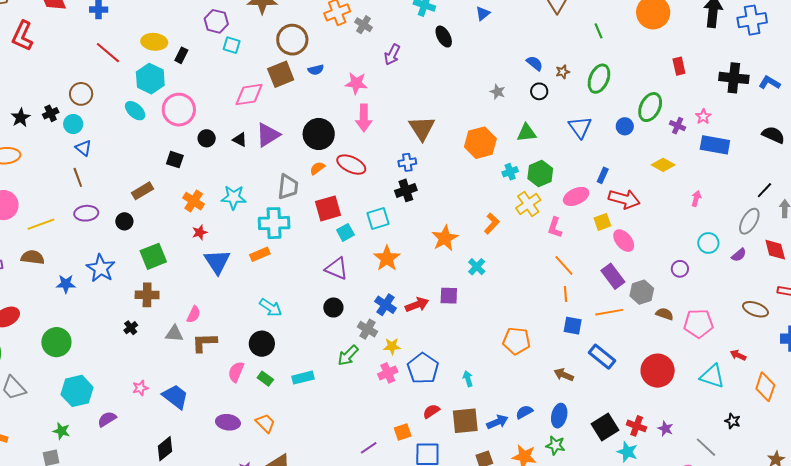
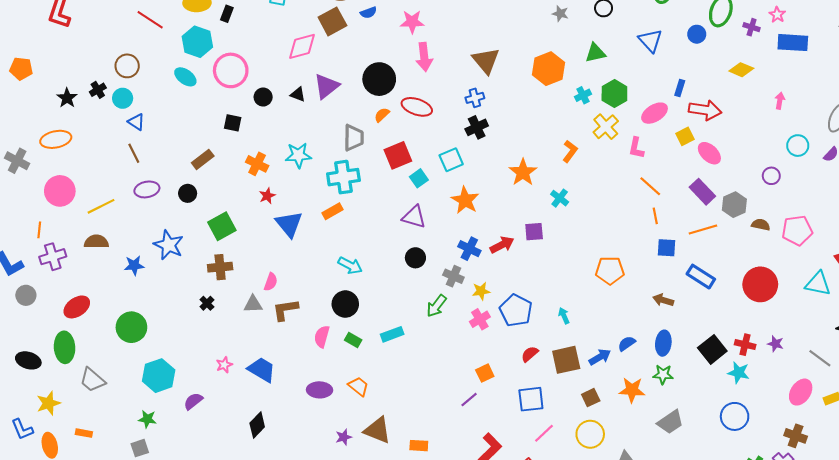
orange square: (403, 432) -> (485, 373), moved

